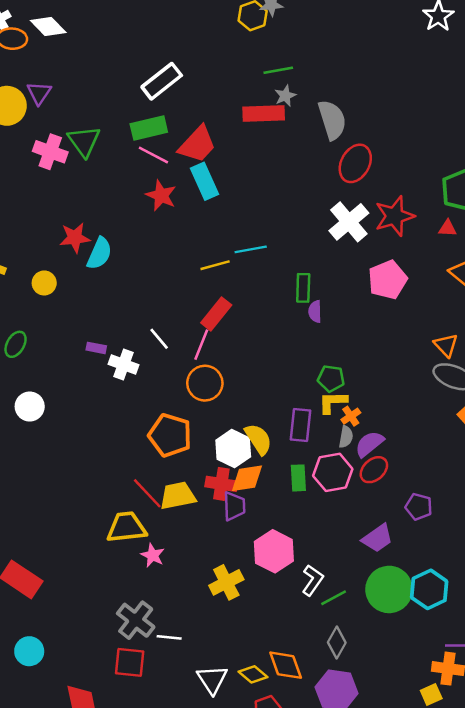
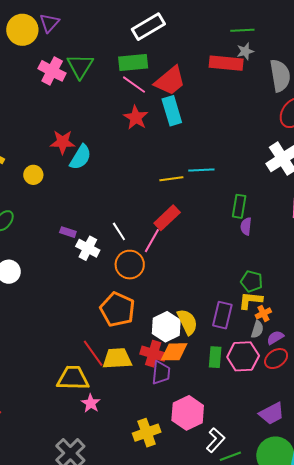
orange circle: (205, 383) -> (130, 265), moved
purple semicircle: (369, 444) -> (275, 338), size x0.7

